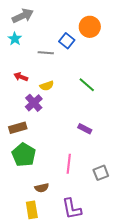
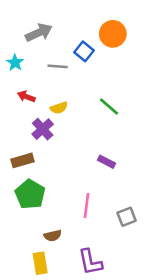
gray arrow: (23, 16) -> (39, 33), moved
cyan star: (15, 39) -> (15, 63), moved

